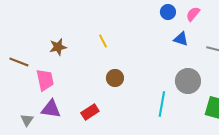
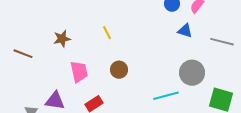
pink trapezoid: (45, 80) -> (79, 72), moved
cyan line: (162, 104) -> (166, 96), turned 65

